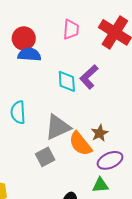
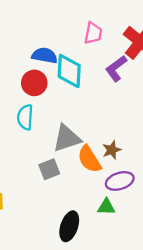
red circle: (24, 38) -> (34, 83), moved
purple L-shape: (89, 77) -> (116, 68), moved
cyan diamond: (67, 81) -> (69, 71), moved, size x1.4

